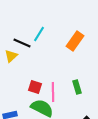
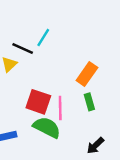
orange rectangle: (75, 41) -> (87, 74), moved
red square: (35, 87) -> (38, 102), size x1.5

